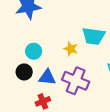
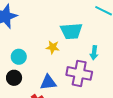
blue triangle: (47, 77) -> (48, 82), moved
purple cross: (76, 81) -> (79, 73), moved

